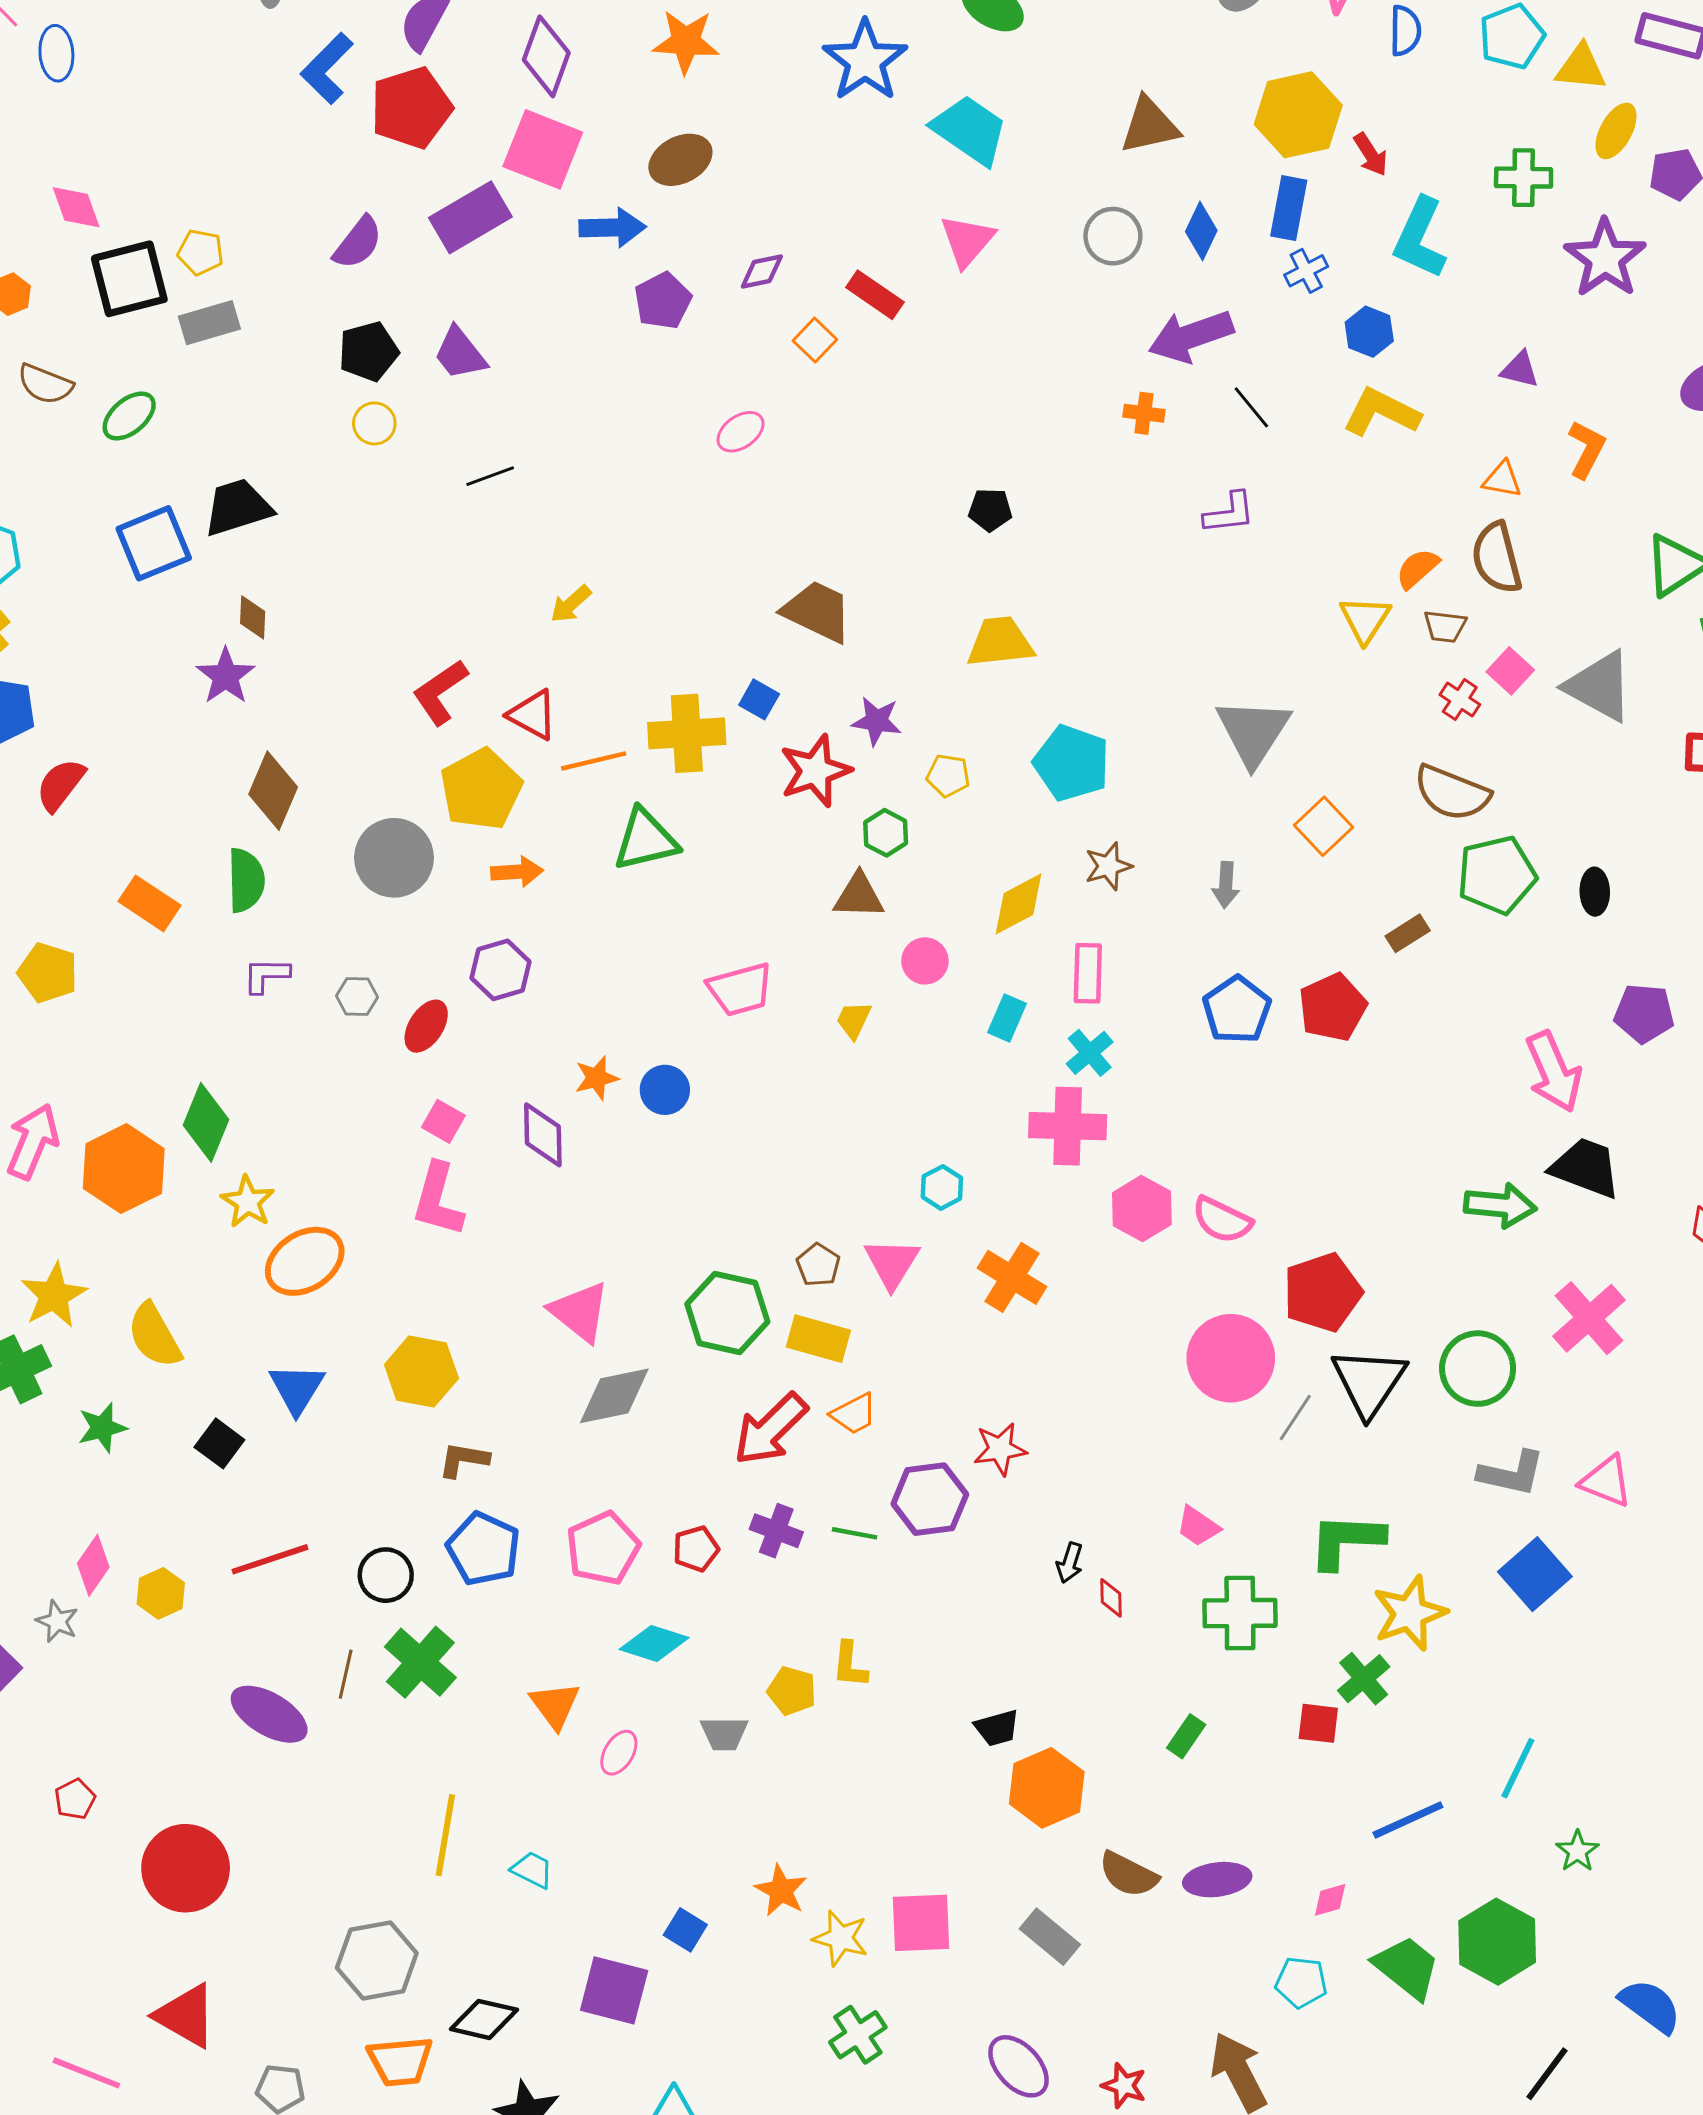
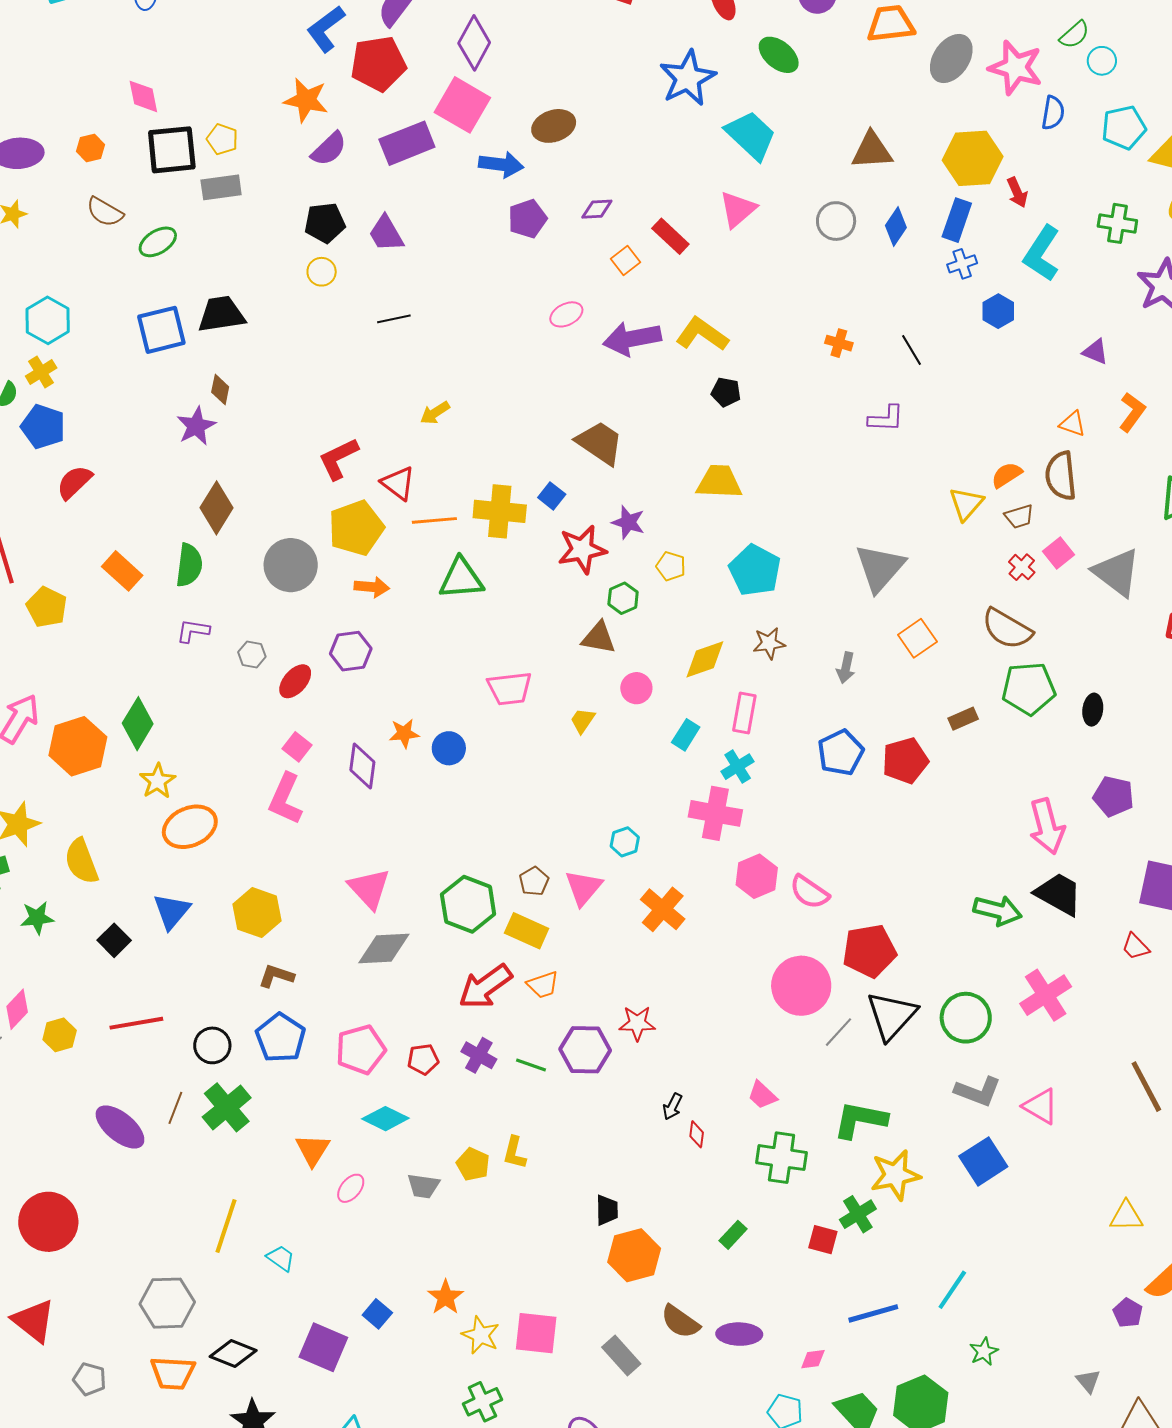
orange star: (686, 42) -> (306, 100), moved
purple arrow: (1191, 336) -> (632, 339), moved
yellow L-shape: (1381, 412) -> (702, 334), moved
brown trapezoid: (1445, 626) -> (1019, 517), turned -32
black trapezoid: (997, 1728) -> (607, 1210), turned -84

